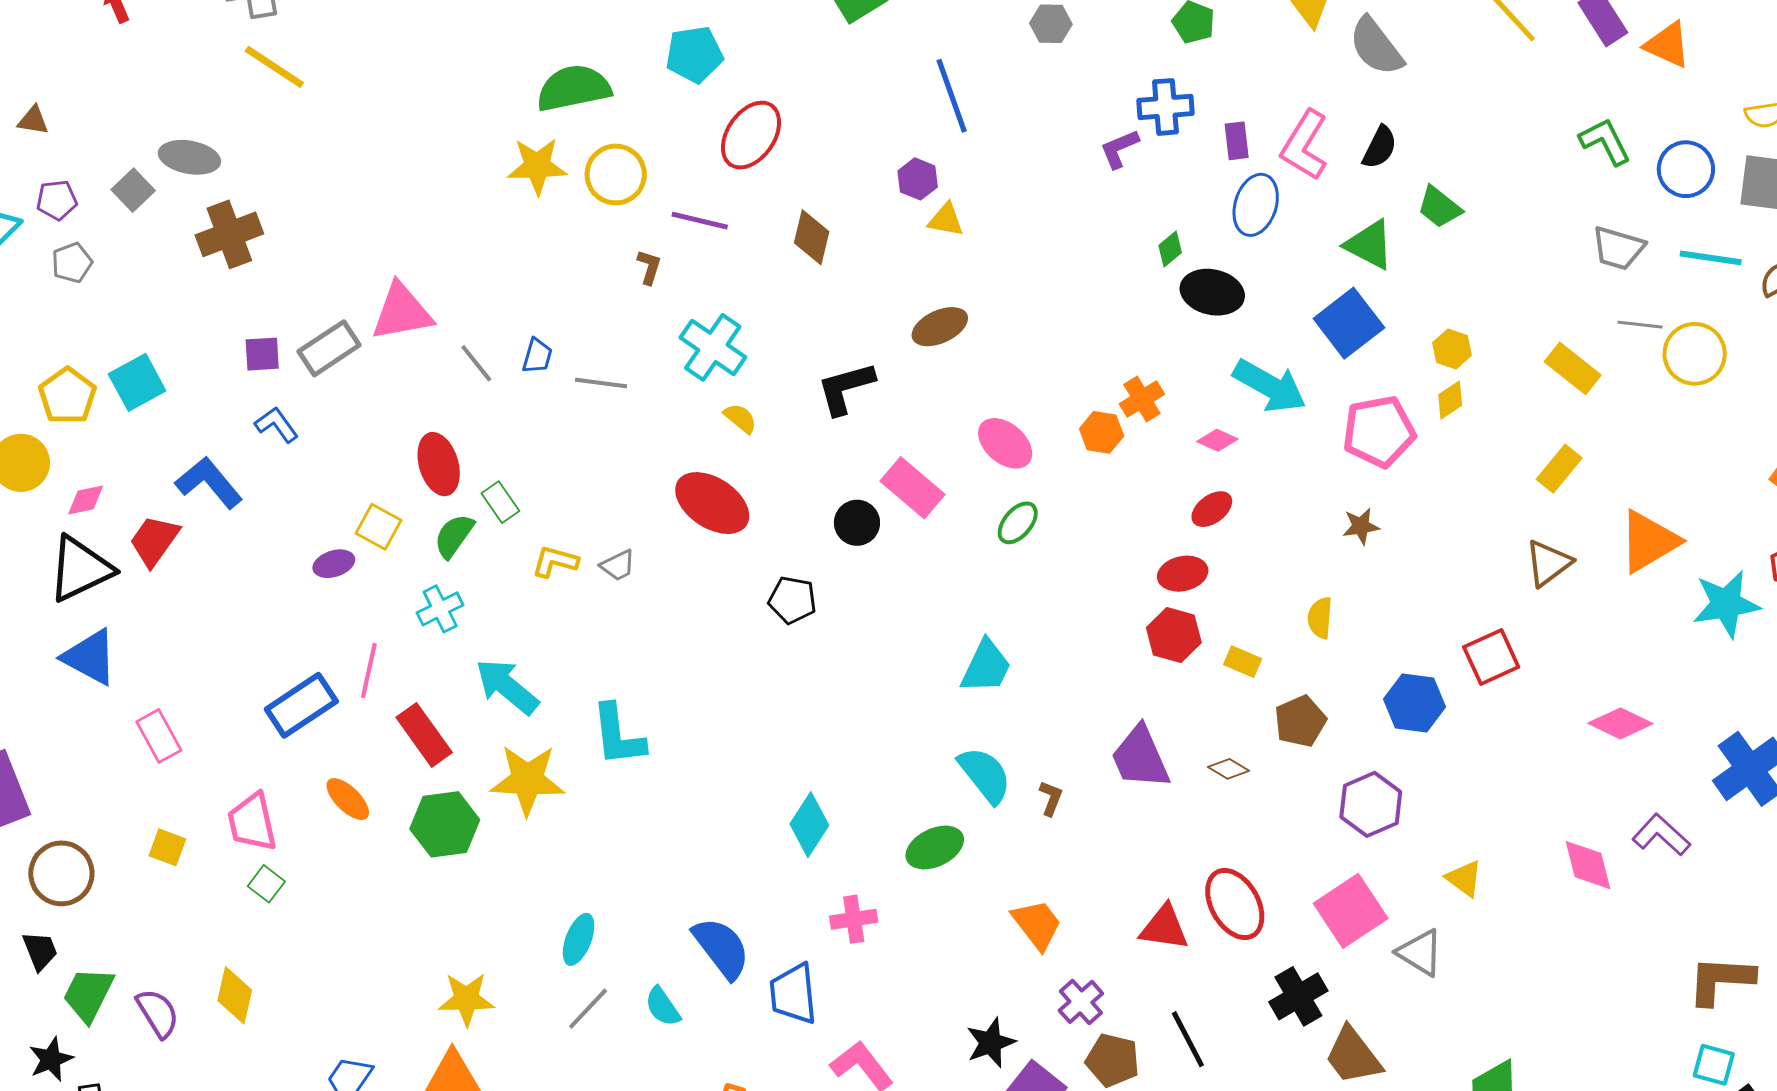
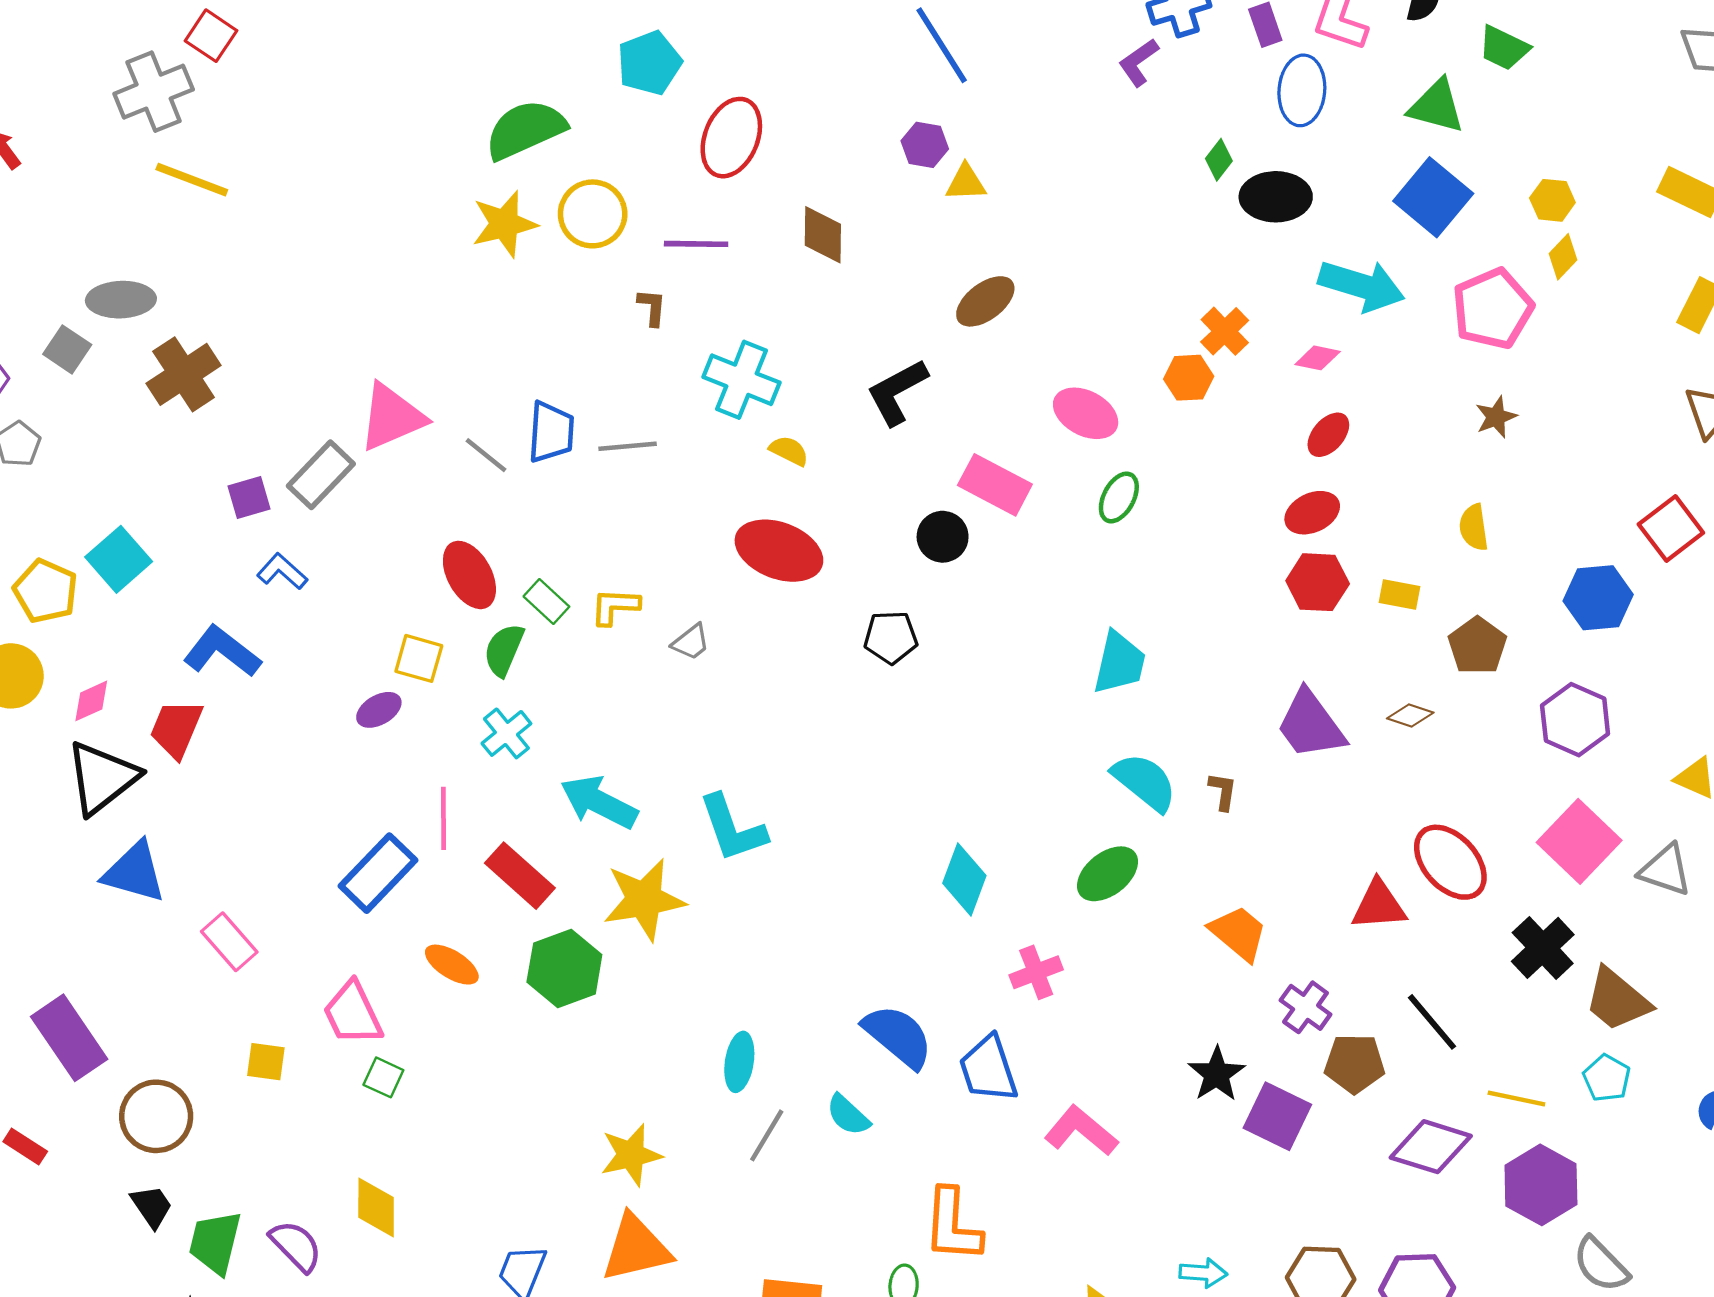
blue trapezoid: (537, 356) -> (551, 432), size x1.5
yellow L-shape: (555, 561) -> (615, 606), moved

